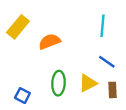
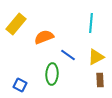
blue line: (107, 62) -> (68, 55), moved
yellow triangle: (88, 83) -> (96, 57), moved

